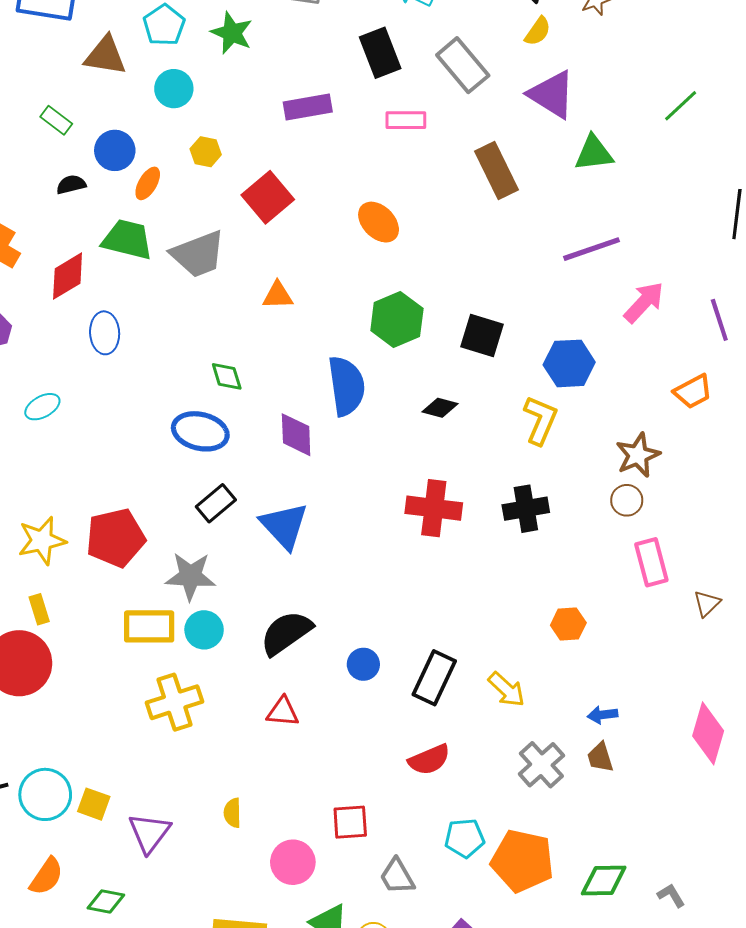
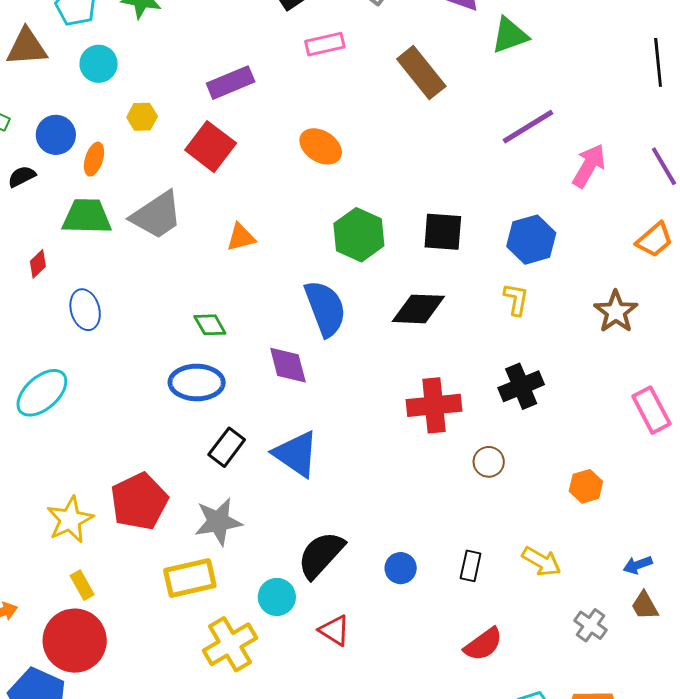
purple rectangle: (308, 107) -> (231, 83), moved
red diamond: (68, 276) -> (38, 264), size x0.6
cyan ellipse: (42, 407) -> (42, 393), size x1.6
black diamond: (440, 408) -> (418, 309), size x1.6
yellow L-shape: (540, 420) -> (516, 299), size x0.7
brown circle: (627, 500) -> (489, 462), moved
cyan circle: (204, 630) -> (277, 597), moved
black rectangle: (434, 678) -> (471, 566), size x0.6
red triangle: (283, 712) -> (334, 630), turned 40
gray cross: (541, 765) -> (591, 625), size x0.7

